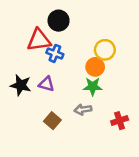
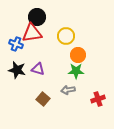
black circle: (59, 21) -> (37, 17), moved
yellow circle: (105, 50) -> (66, 36), moved
blue cross: (55, 53) -> (16, 44), moved

